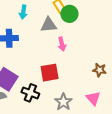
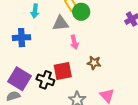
brown star: (99, 70) -> (94, 63), moved
black cross: (30, 93) -> (45, 80), moved

